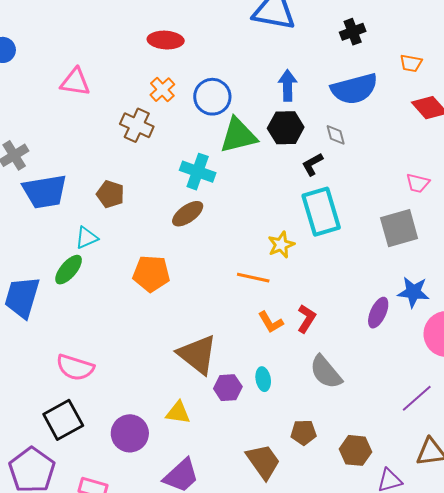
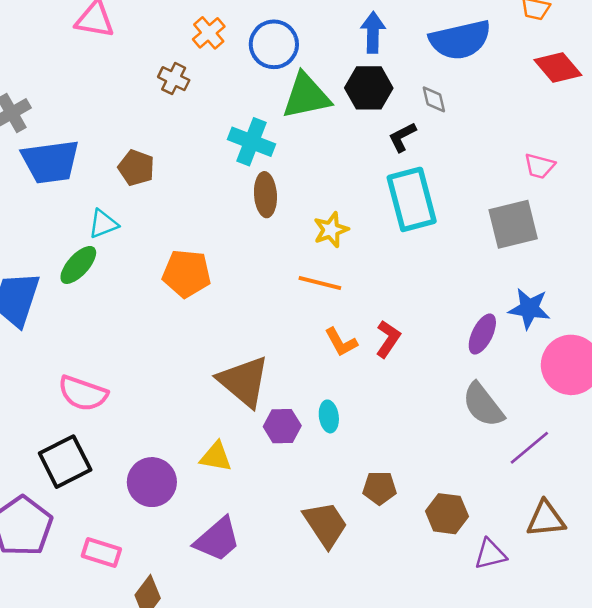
brown cross: (137, 125) -> (174, 79), size x0.7
brown ellipse: (188, 214) -> (265, 195), moved, turned -60
yellow star: (281, 245) -> (331, 230), moved
gray semicircle: (326, 372) -> (483, 405), moved

